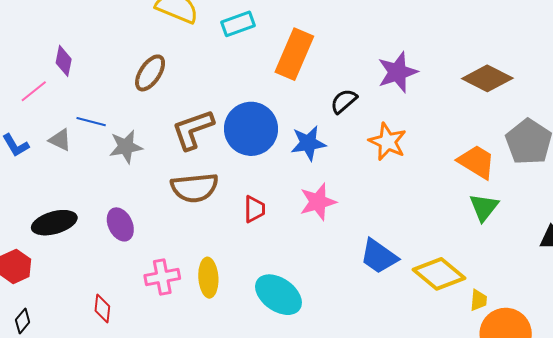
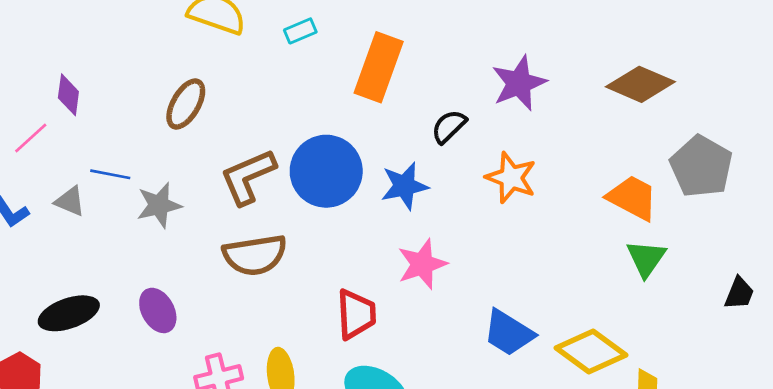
cyan rectangle: (238, 24) -> (300, 31), size x0.7
red trapezoid: (254, 209) -> (356, 314), moved, size x1.4

